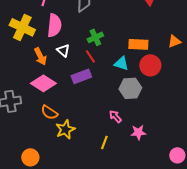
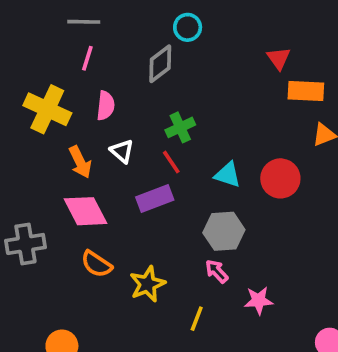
pink semicircle: (54, 25) -> (106, 106), size x0.7
orange rectangle: (138, 44) -> (306, 91), moved
pink diamond: (43, 83) -> (86, 211), turned 30
gray hexagon: (130, 88) -> (224, 231), moved
yellow star: (65, 129) -> (147, 284), moved

